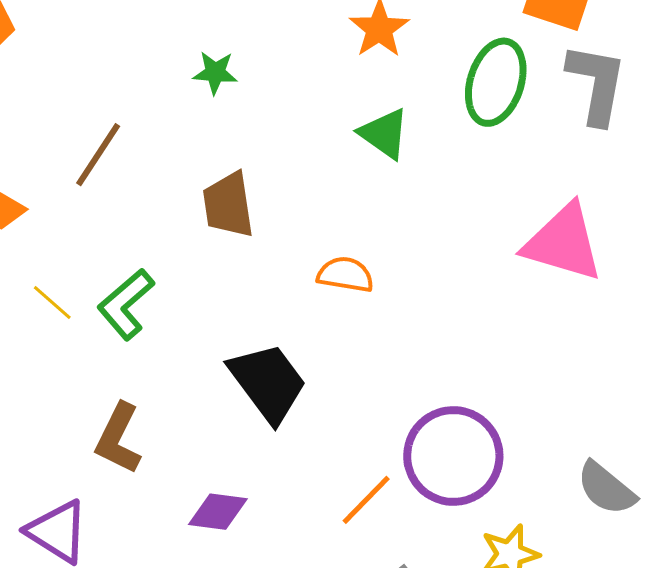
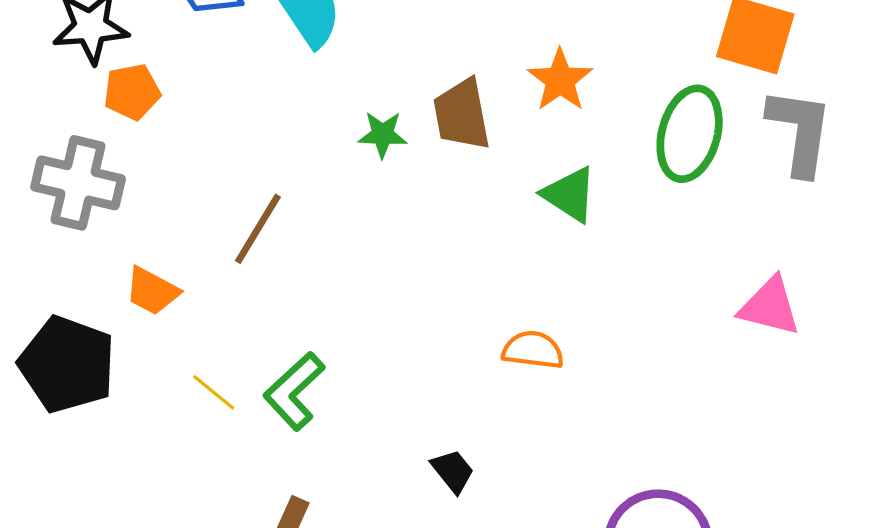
brown trapezoid: (228, 205) -> (462, 115), moved
pink triangle: (563, 243) -> (770, 306), size x0.7
black trapezoid: (268, 382) -> (453, 471), size x0.5

